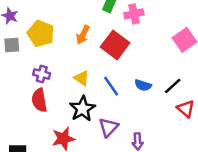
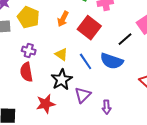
blue semicircle: (143, 85) -> (112, 61), size x1.6
black line: (173, 86) -> (125, 39), moved

